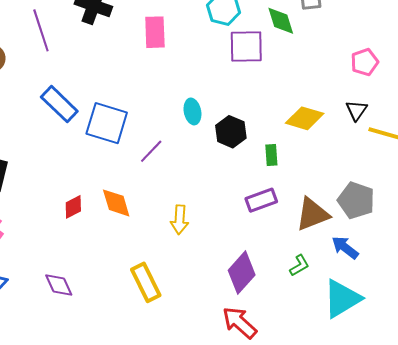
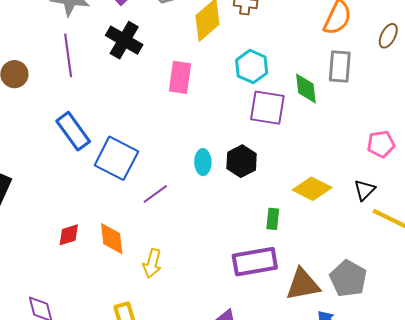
black hexagon: (231, 132) -> (242, 161), moved
purple rectangle: (261, 200) -> (255, 262), size x1.4
yellow arrow: (180, 220) -> (152, 263), moved

